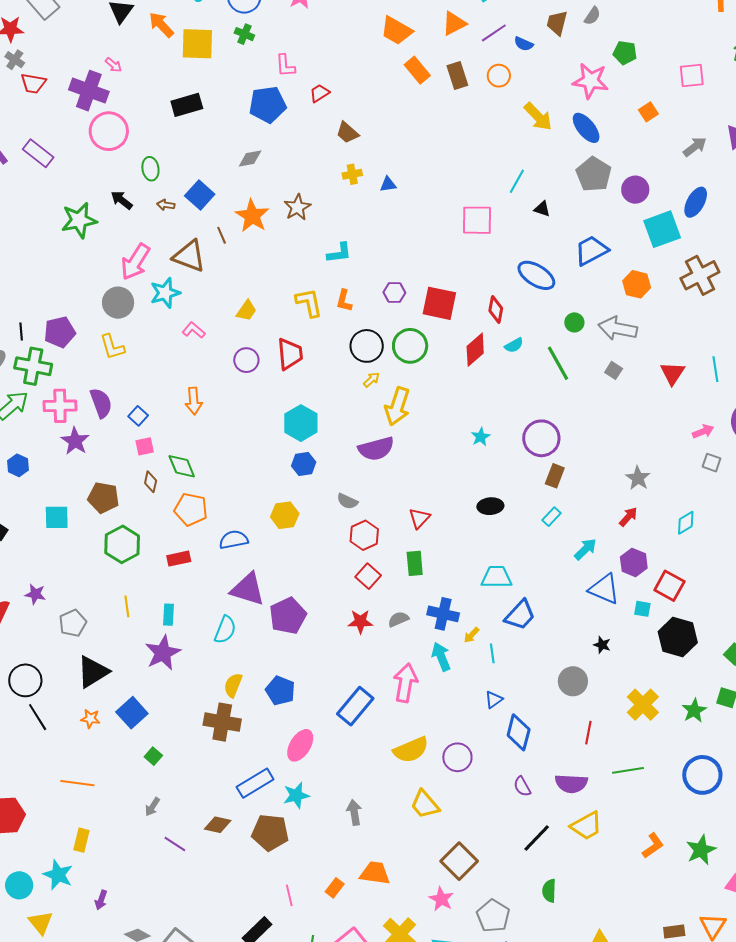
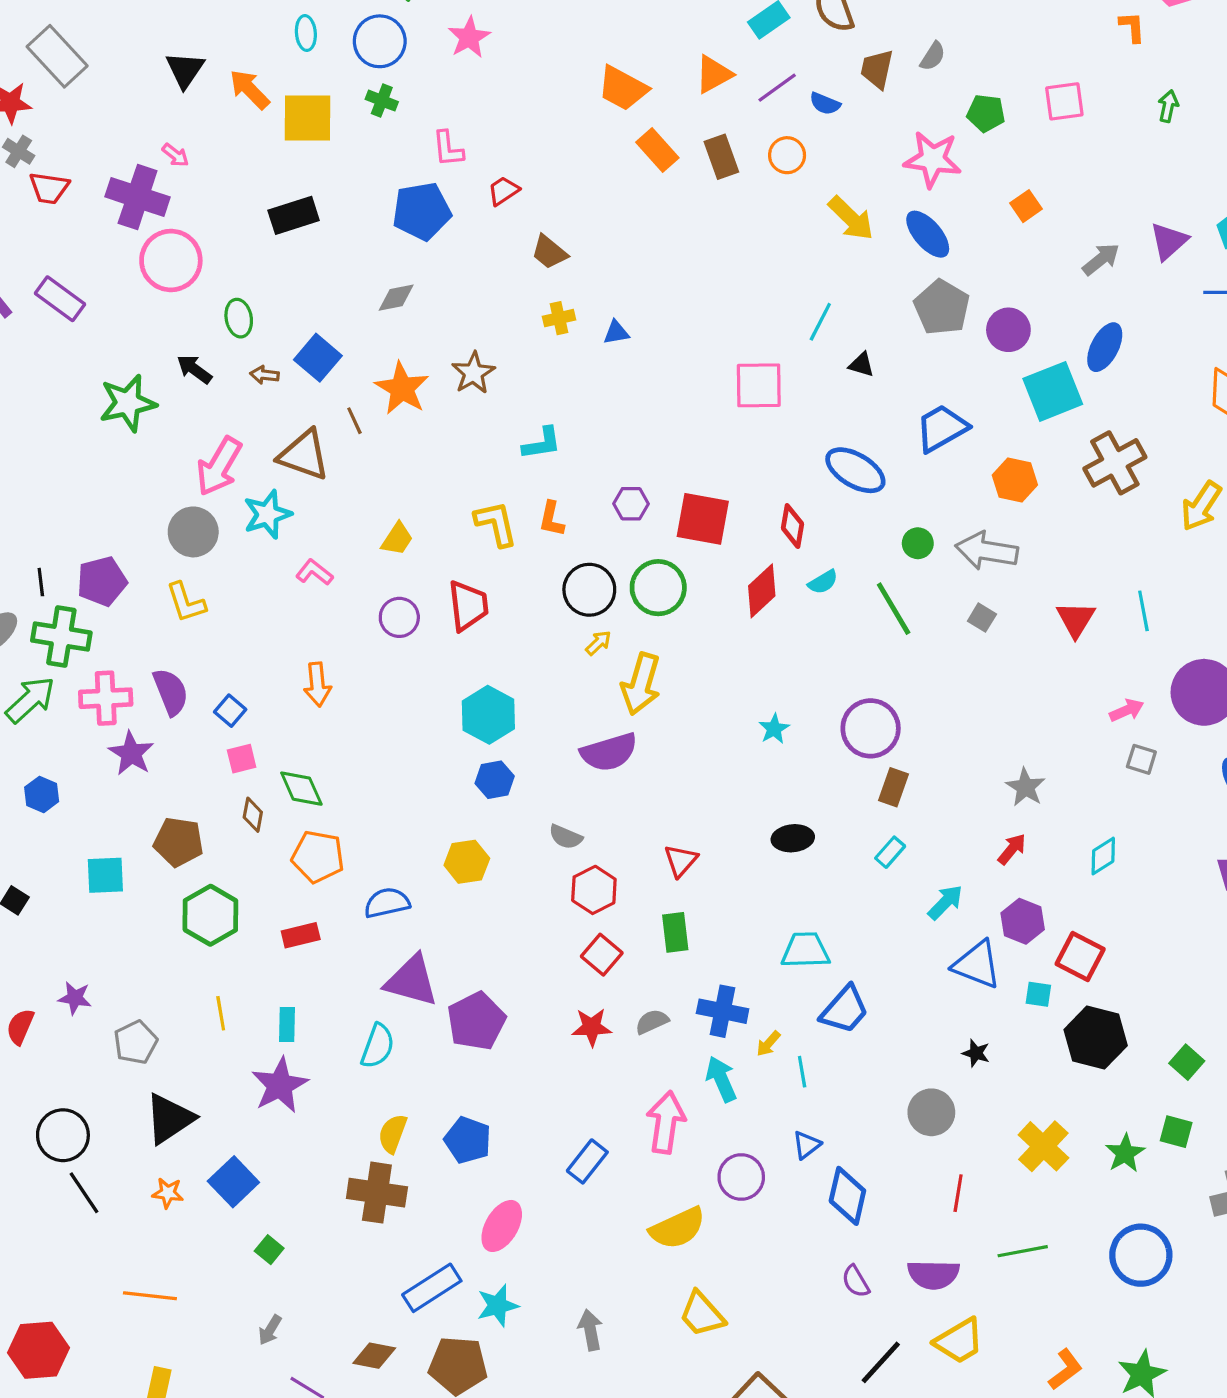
pink square: (692, 75) -> (1064, 101), moved
blue rectangle: (355, 706) -> (587, 1161), size x0.7
purple circle: (457, 757) -> (741, 1177), moved

